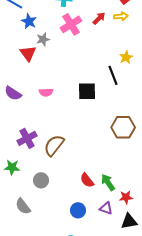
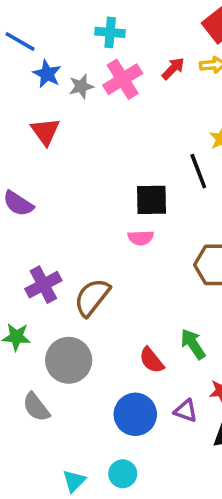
gray star: (43, 39) -> (81, 86), moved
pink semicircle: (46, 92) -> (141, 238), moved
gray circle: (41, 180) -> (69, 360), size x1.6
green arrow: (108, 182) -> (193, 344), moved
blue circle: (78, 210) -> (135, 414), size x1.5

